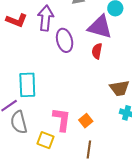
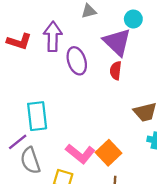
purple triangle: (100, 27) -> (117, 42), turned 32
pink L-shape: (62, 120) -> (80, 154), turned 125
orange square: (86, 121) -> (108, 153), size x1.5

